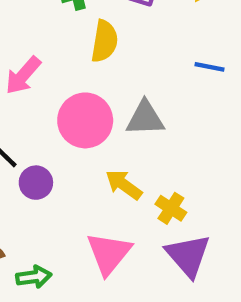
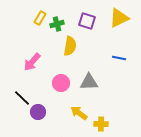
pink circle: (85, 120) -> (61, 83), size x0.7
yellow cross: (171, 208) -> (101, 124), turned -32

